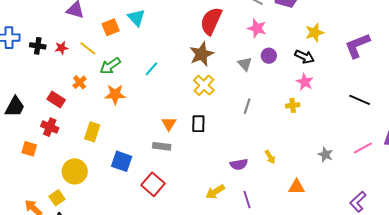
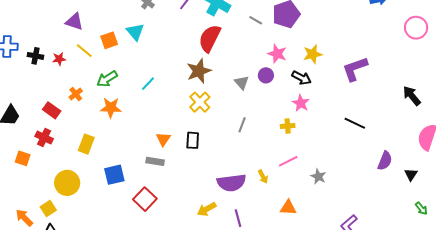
pink star: (257, 28) -> (277, 54), moved
yellow line: (88, 48) -> (84, 51), moved
pink line: (363, 148) -> (288, 161), moved
blue square: (122, 161) -> (114, 175), turned -35
purple semicircle: (239, 164) -> (231, 183), size x1.6

